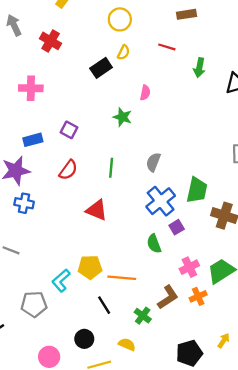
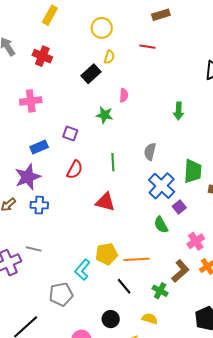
green arrow: (199, 68) -> (179, 111), moved
pink semicircle: (145, 93) -> (124, 95), moved
green star: (122, 117) -> (105, 115), moved

